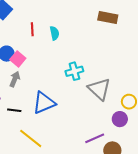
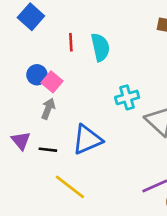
cyan semicircle: (55, 33) -> (100, 47), size x1.5

